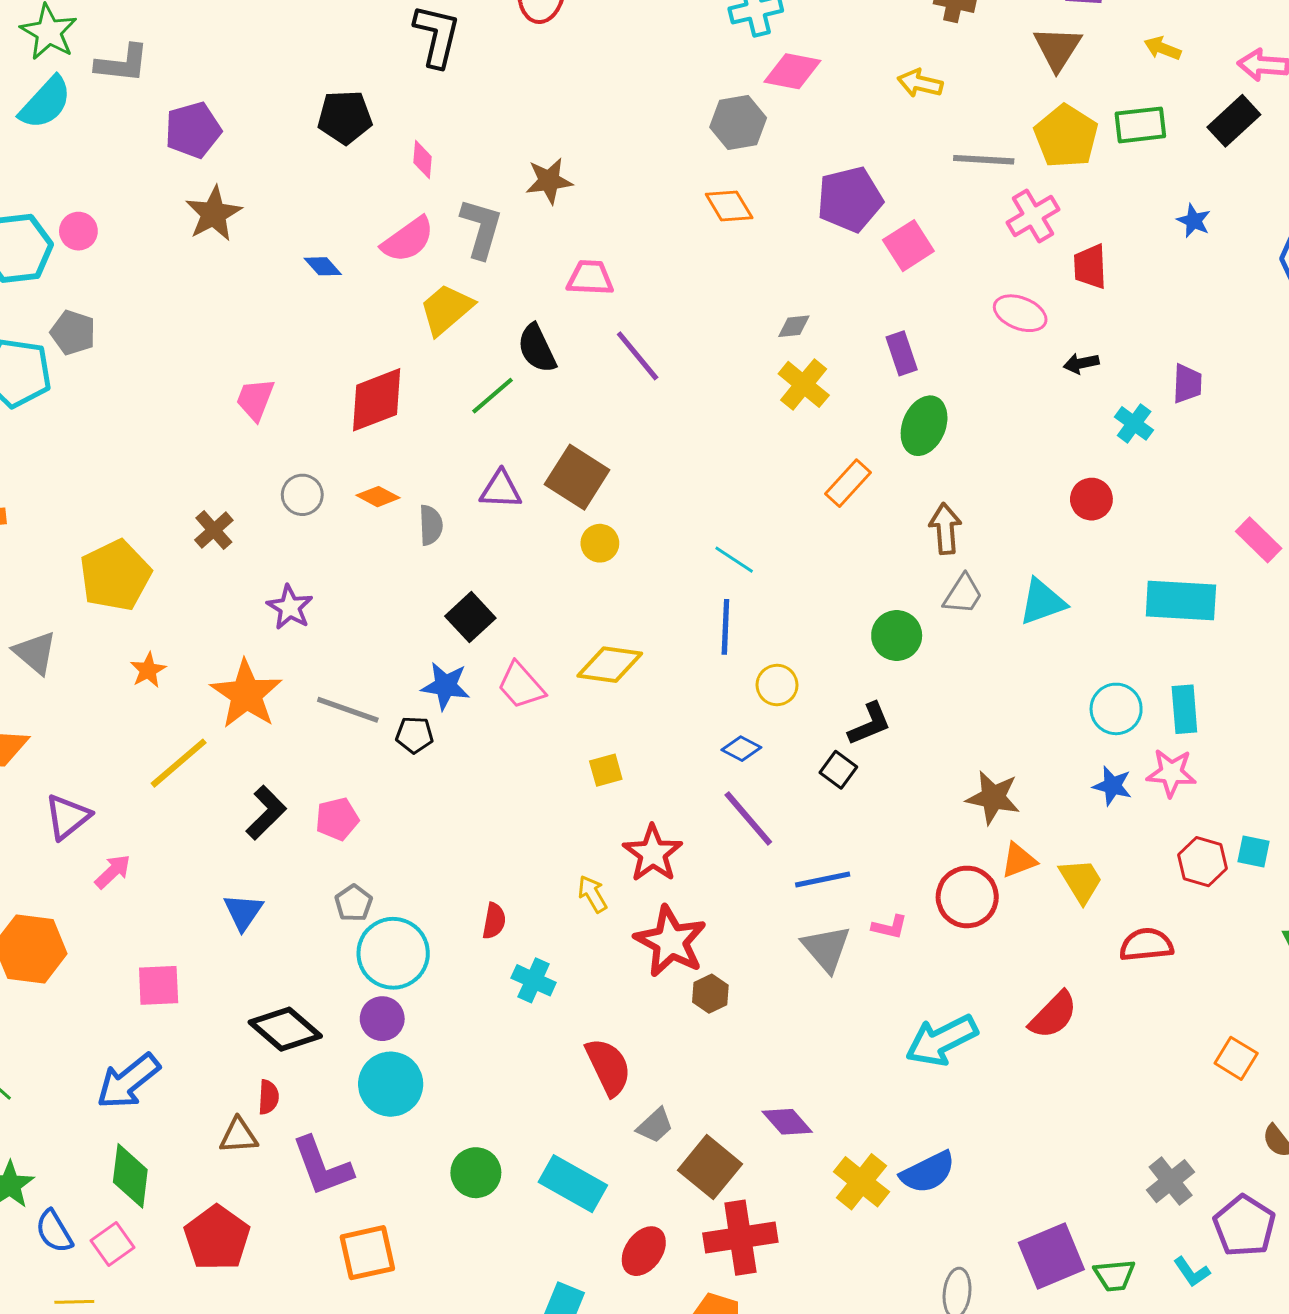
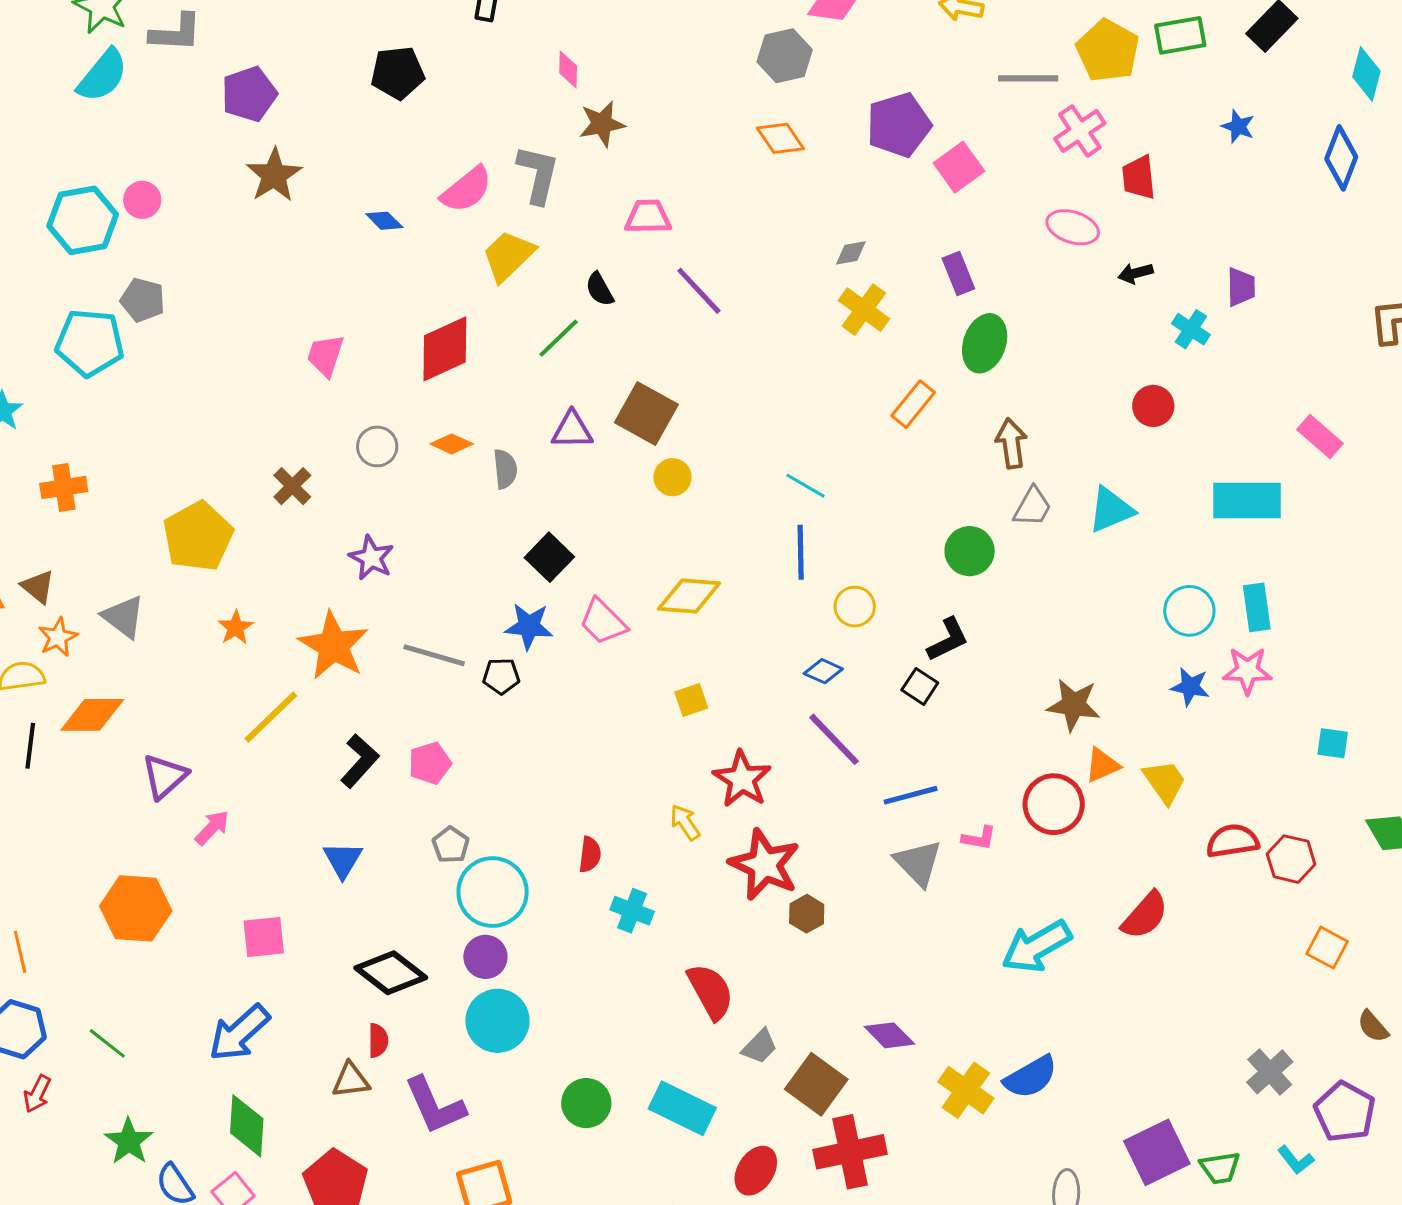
pink diamond: (422, 160) -> (568, 69), moved
black semicircle: (537, 348) -> (600, 289), size x0.7
red hexagon: (1202, 862) -> (1291, 859), moved

